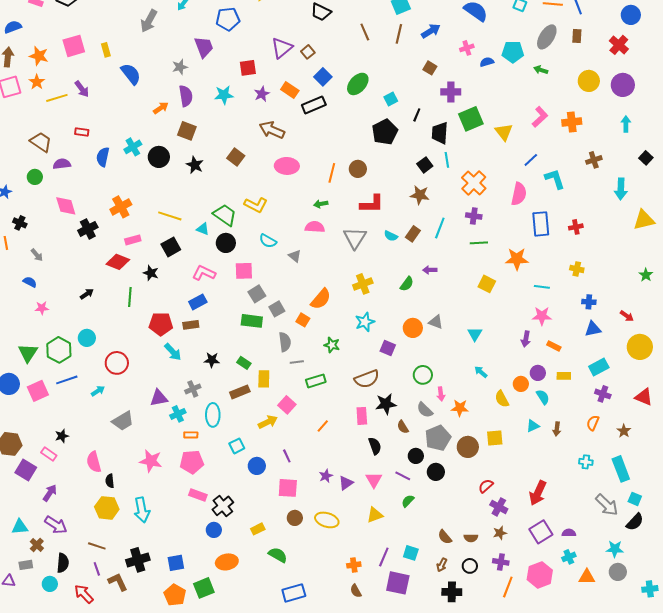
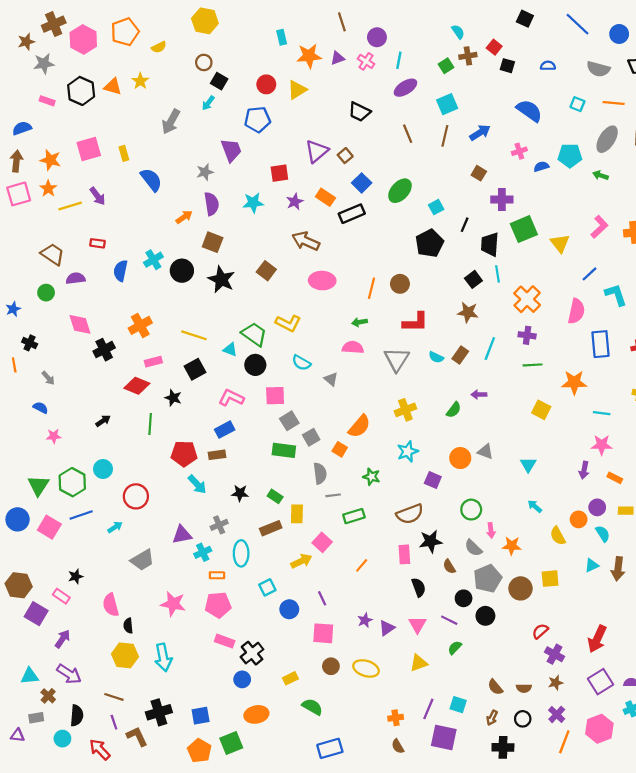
black star: (195, 165) -> (221, 279), size x1.4
pink square: (38, 391) -> (49, 527), turned -35
brown arrow: (557, 429) -> (618, 569), size x1.5
purple cross: (501, 562) -> (557, 714), turned 35

